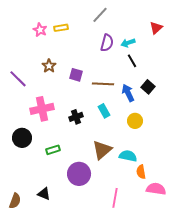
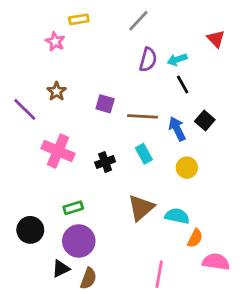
yellow rectangle: (61, 28) -> (79, 19), moved
red triangle: (156, 28) -> (216, 39), turned -32
brown star: (49, 66) -> (57, 91), moved
pink cross: (42, 109) -> (58, 151), turned 35
black circle: (22, 138) -> (30, 230), moved
orange semicircle: (141, 172) -> (195, 238), turned -144
purple circle: (79, 174) -> (79, 241), moved
black triangle: (44, 194) -> (61, 269), turned -48
brown semicircle: (15, 201) -> (88, 278), moved

